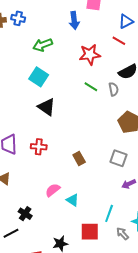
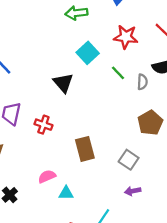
cyan square: (39, 77) -> (88, 53), moved
brown rectangle: (79, 158) -> (85, 149), size x1.5
cyan triangle: (73, 200) -> (66, 193), turned -48

